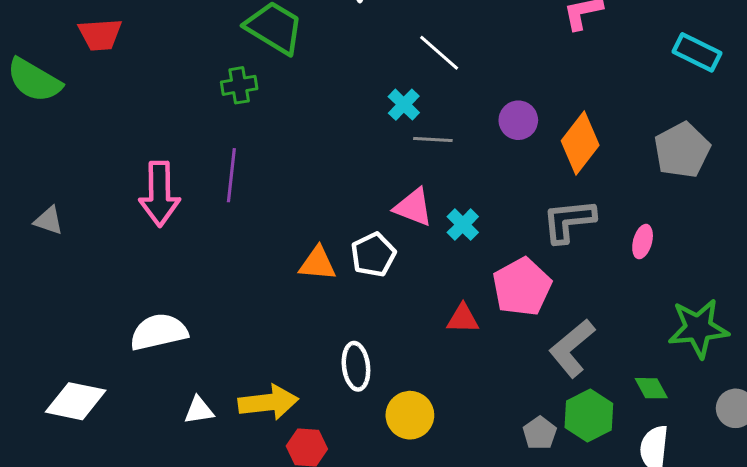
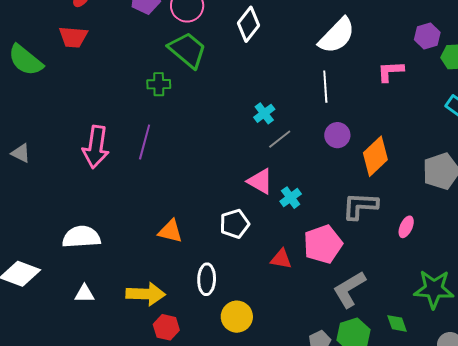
white line: (439, 53) -> (325, 87), moved, turned 36
gray line: (433, 140) -> (280, 139), turned -50
white pentagon: (373, 255) -> (235, 224), moved
orange triangle: (318, 263) -> (170, 231), moved
white triangle: (199, 410) -> (84, 294), moved

